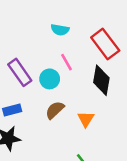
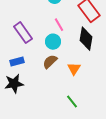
cyan circle: (50, 79) -> (53, 42), moved

